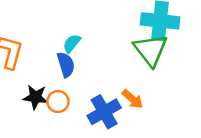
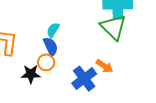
orange circle: (58, 102) -> (46, 62), moved

